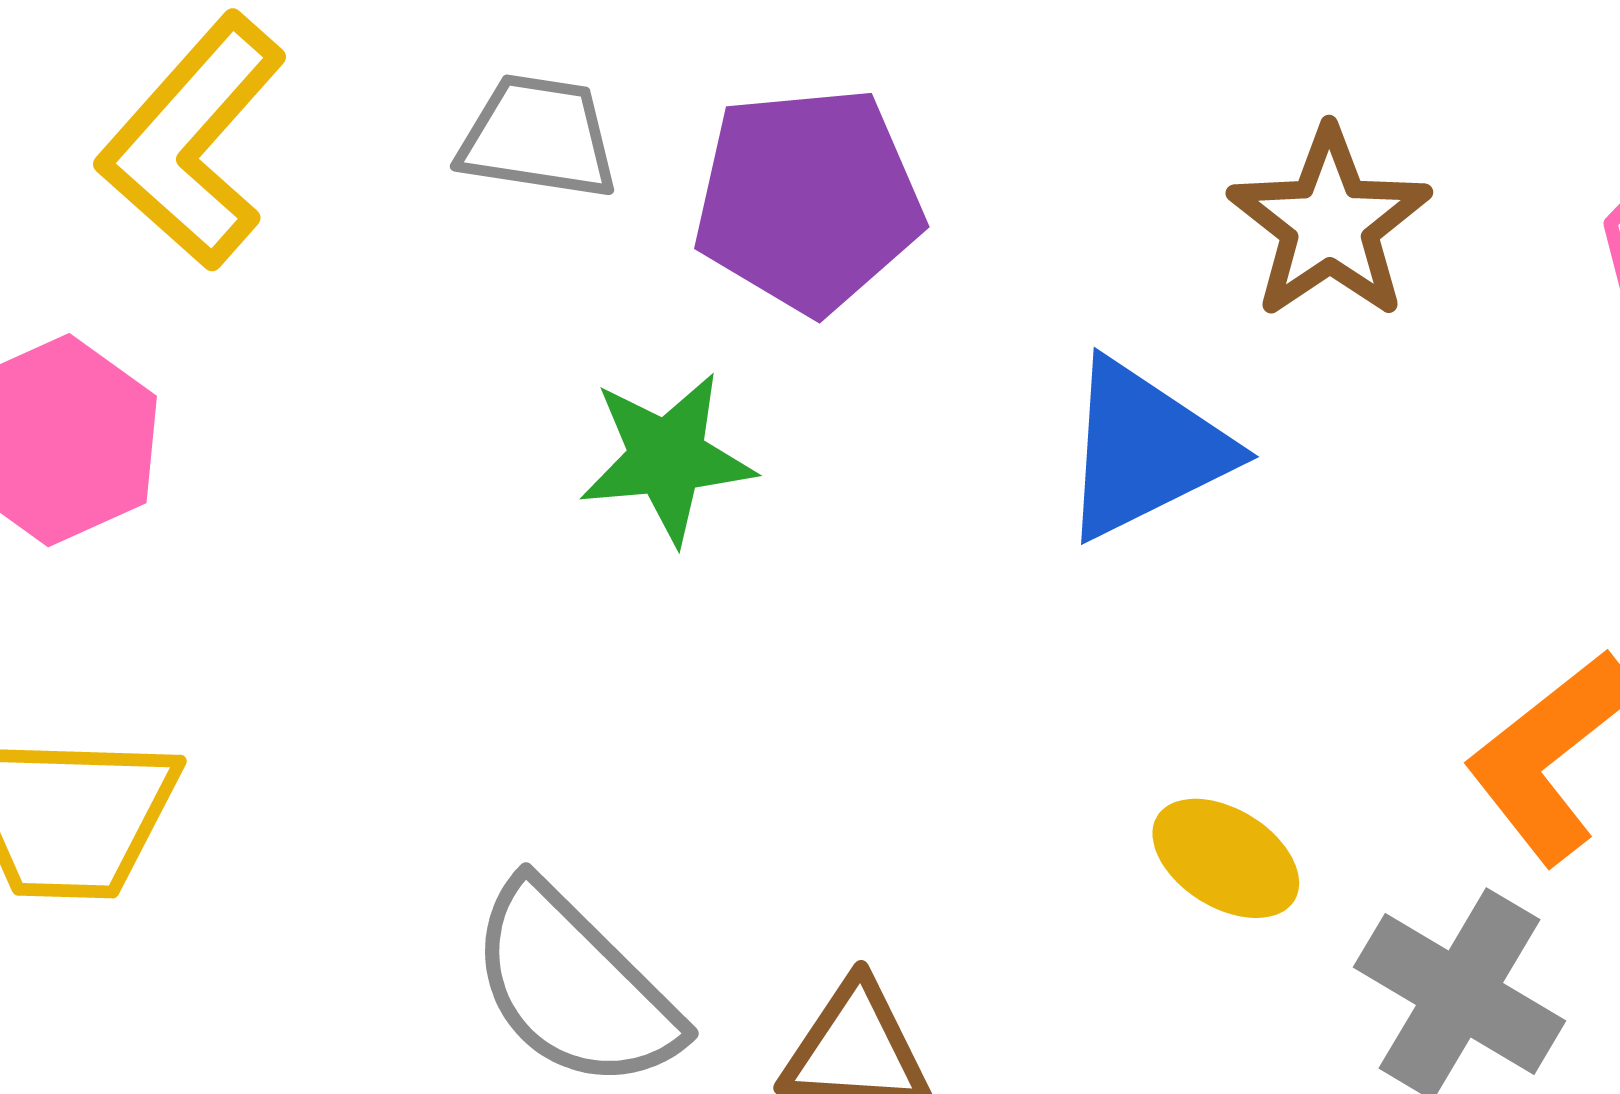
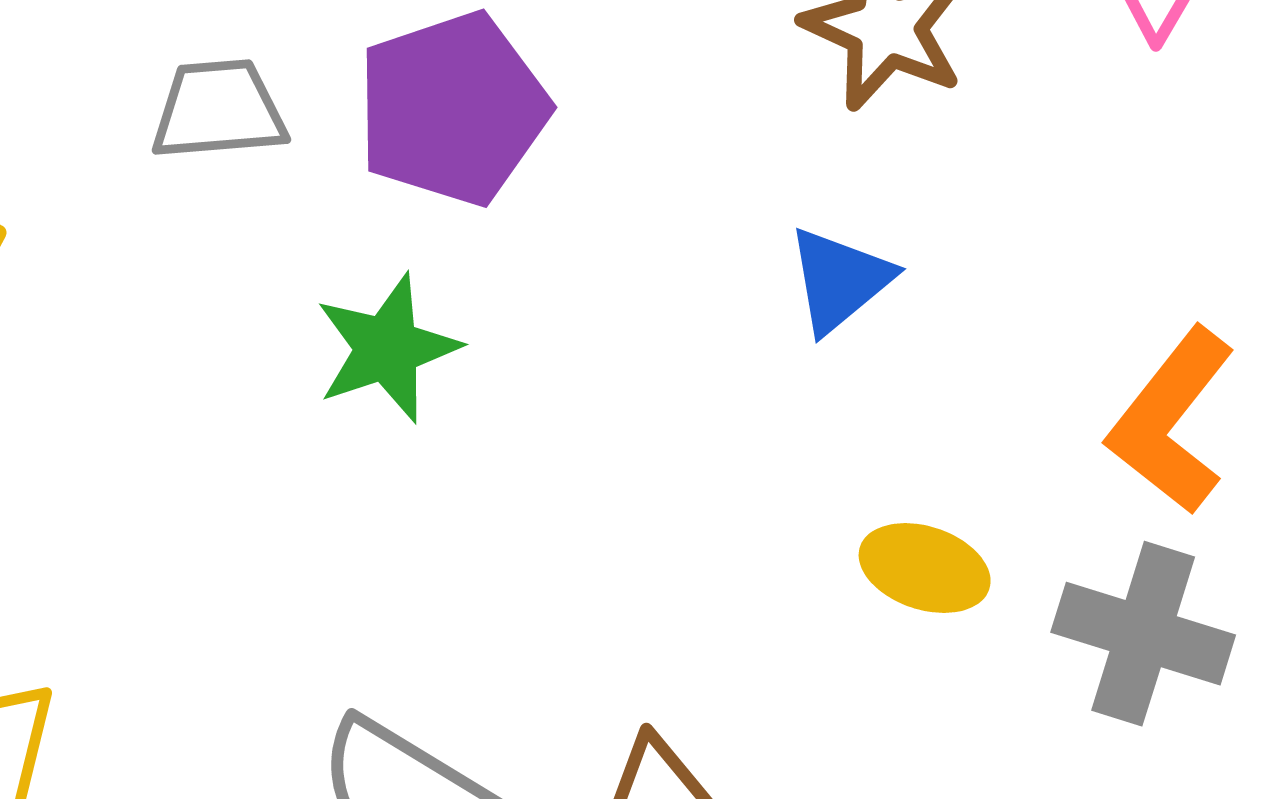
blue triangle: (1145, 450) -> (840, 280), moved, size x0.7

